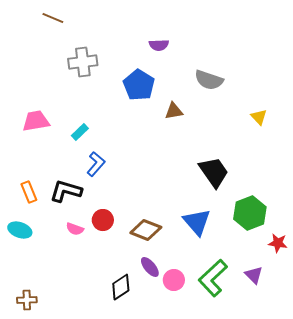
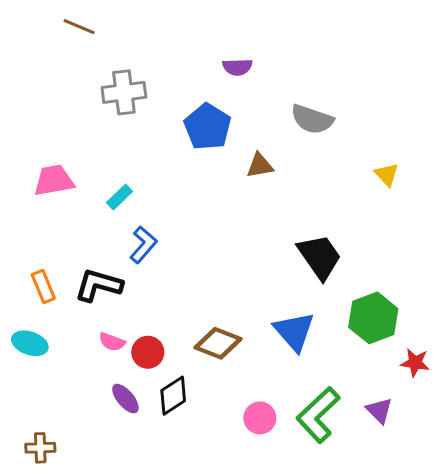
red circle: (103, 220) -> (148, 352), moved
purple ellipse: (150, 267) -> (125, 399), moved
black diamond: (121, 287) -> (173, 396), moved

